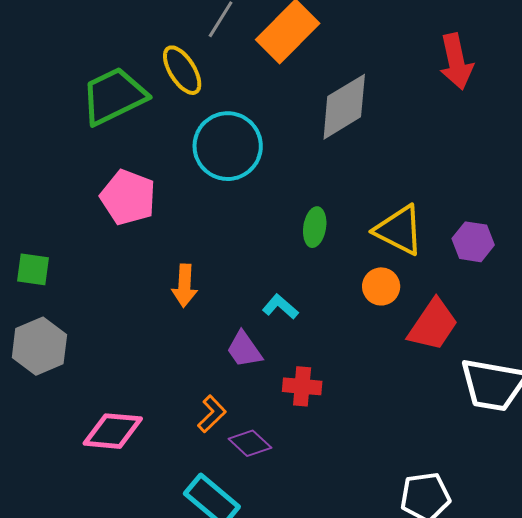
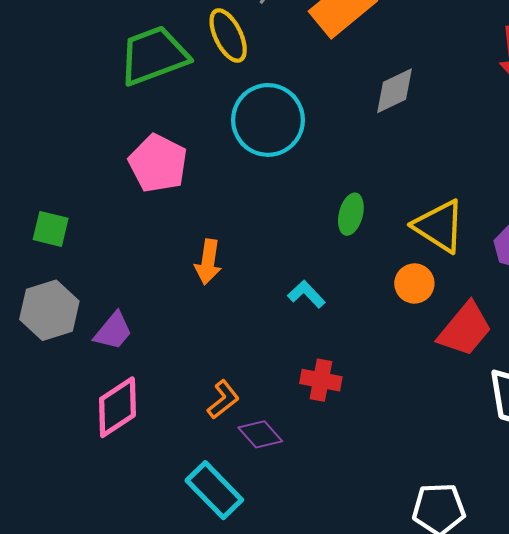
gray diamond: (344, 107) -> (394, 91), size x0.7
purple trapezoid: (244, 349) -> (113, 331), moved, turned -111
pink diamond: (113, 431) -> (117, 407), turned -44

